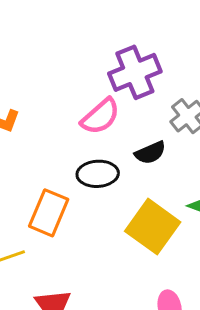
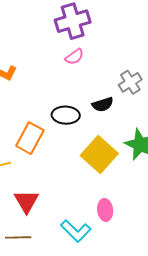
purple cross: (135, 72) -> (73, 21), moved
pink semicircle: (100, 116) -> (74, 57), moved, size x0.7

